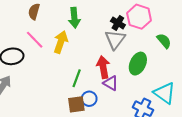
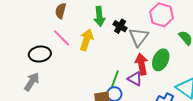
black cross: (118, 23) -> (120, 26), moved
red arrow: (103, 67) -> (142, 64), moved
green line: (77, 78) -> (115, 79), moved

